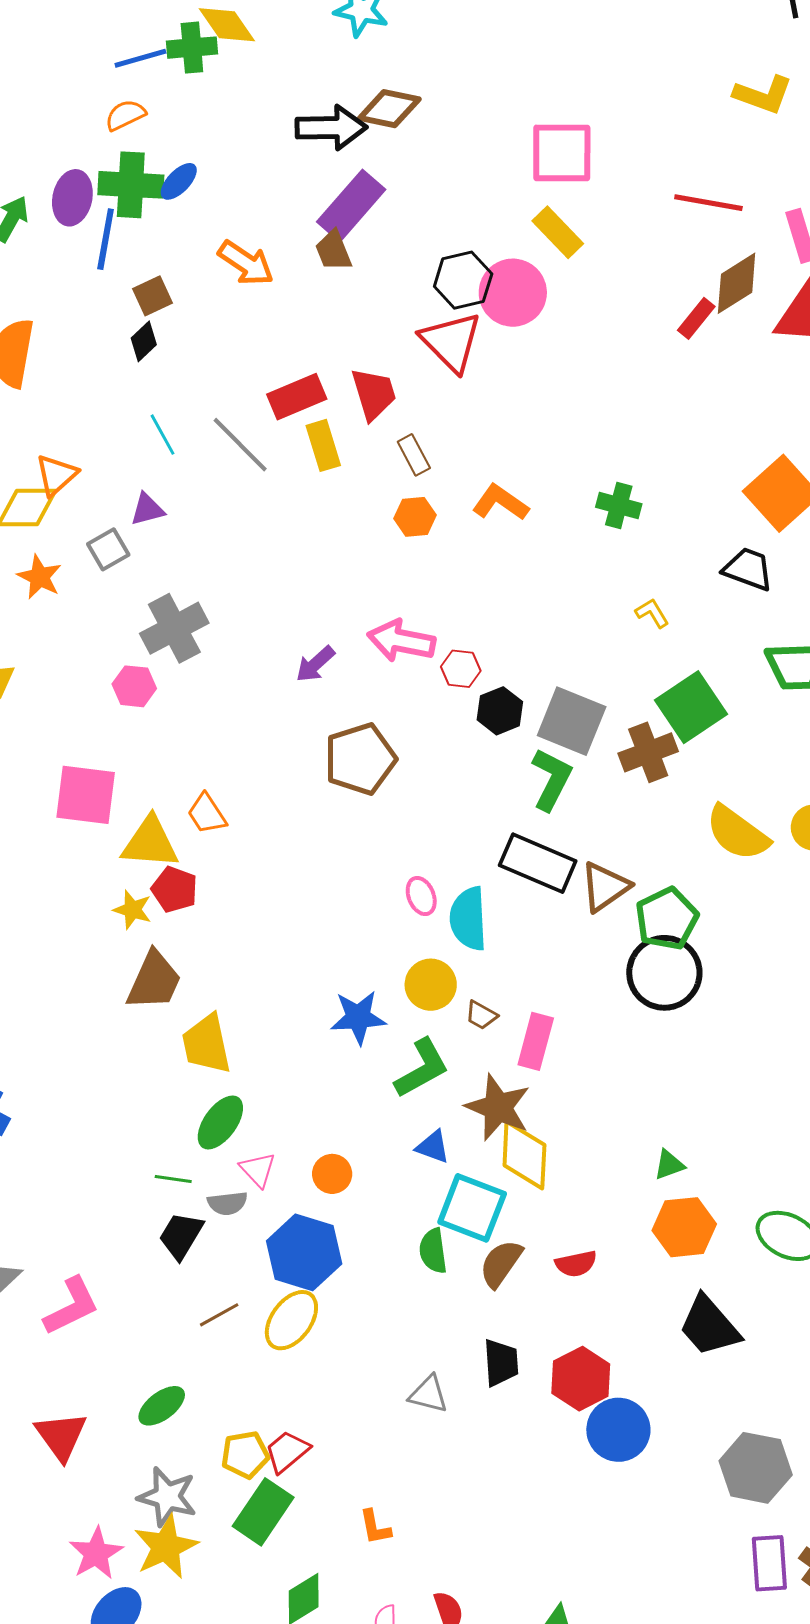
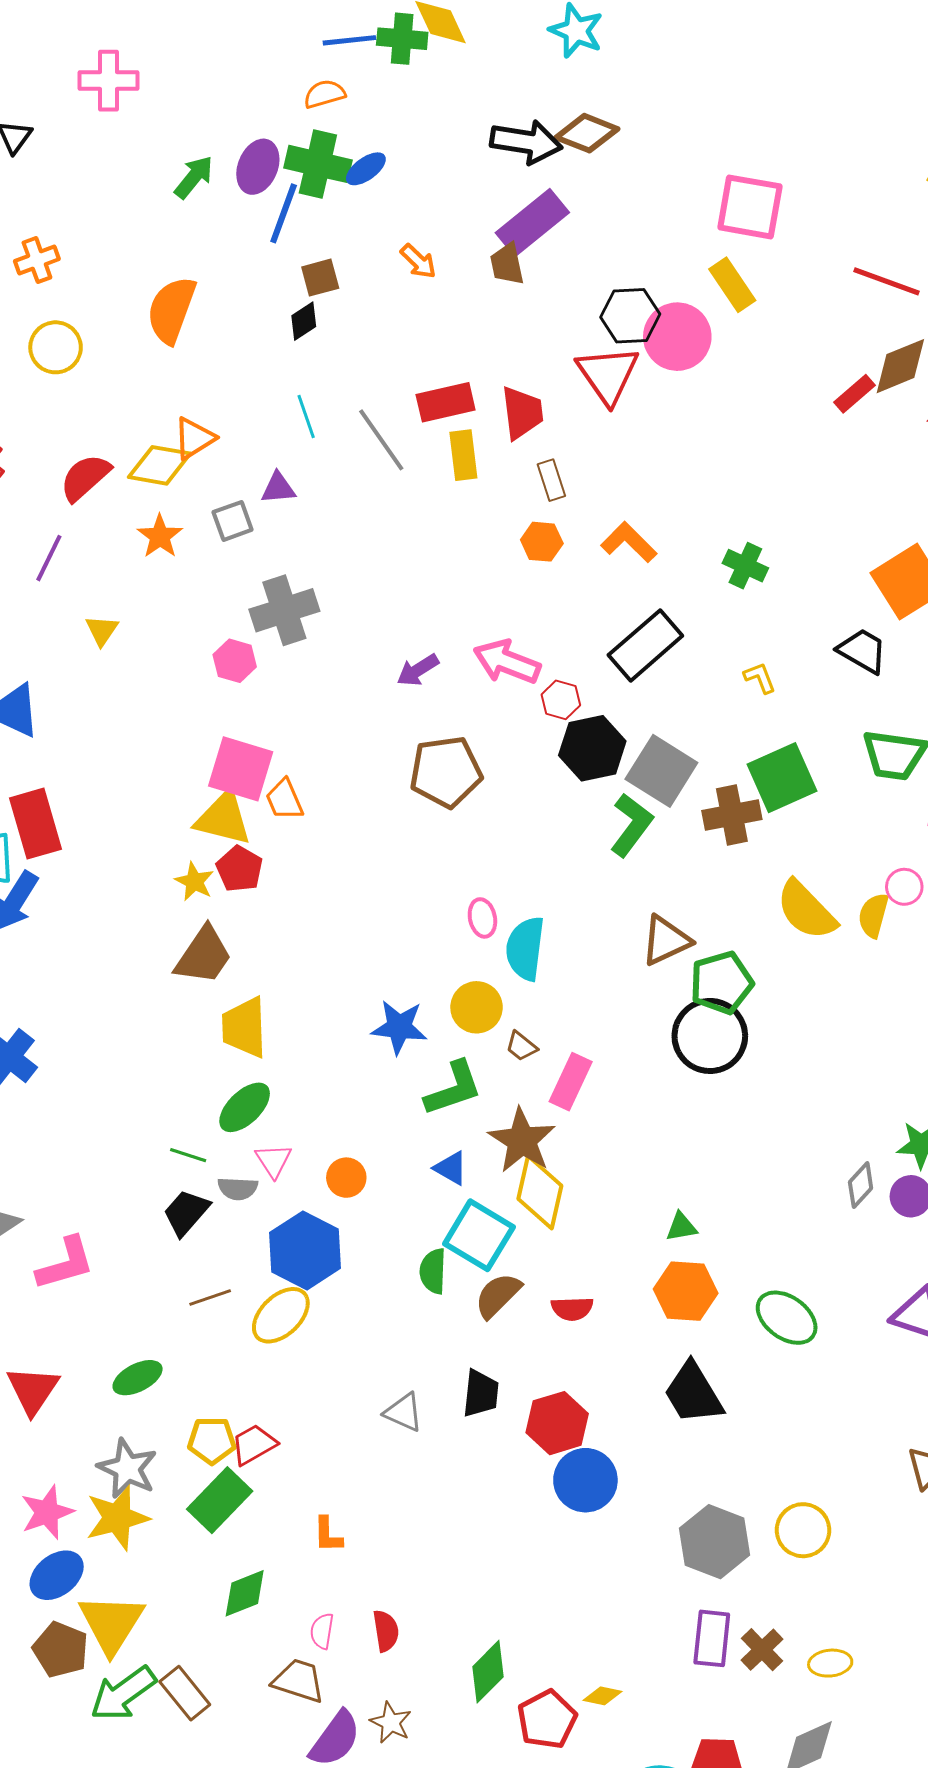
orange arrow: (246, 263) -> (418, 261), size x0.7
black hexagon: (500, 711) -> (592, 748), size x1.4
pink square: (86, 795) -> (241, 769), moved
black rectangle: (538, 863) -> (645, 645), moved, turned -74

